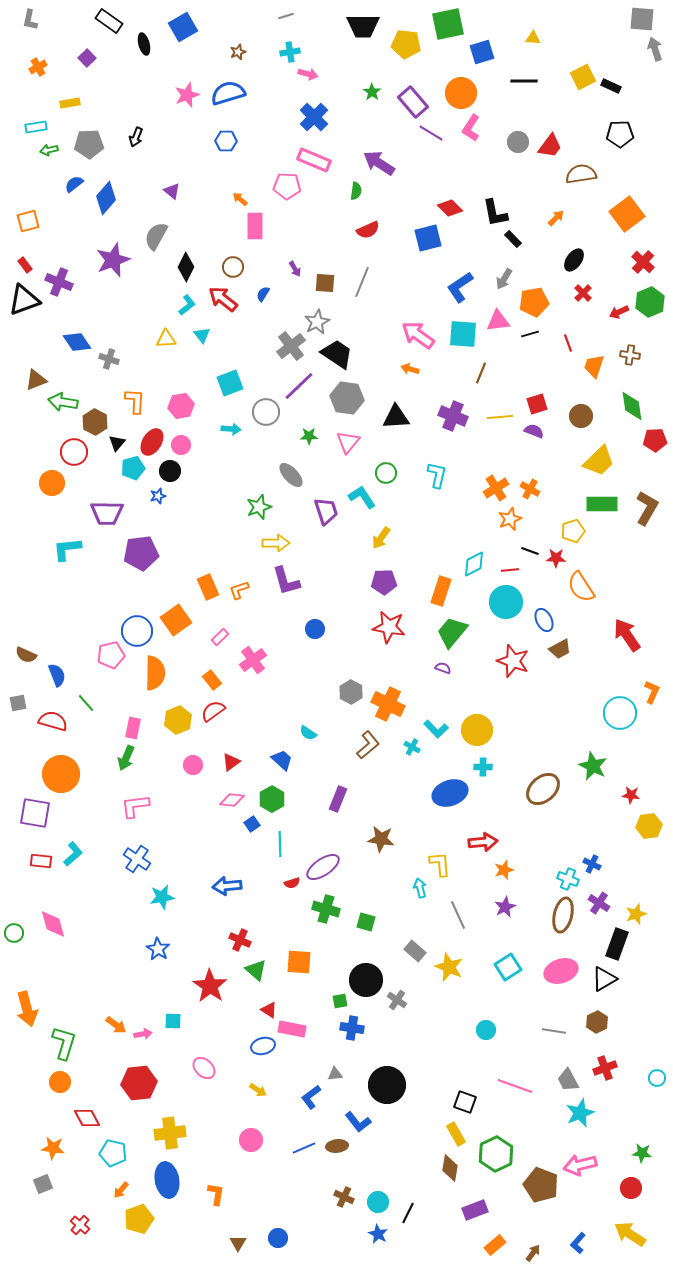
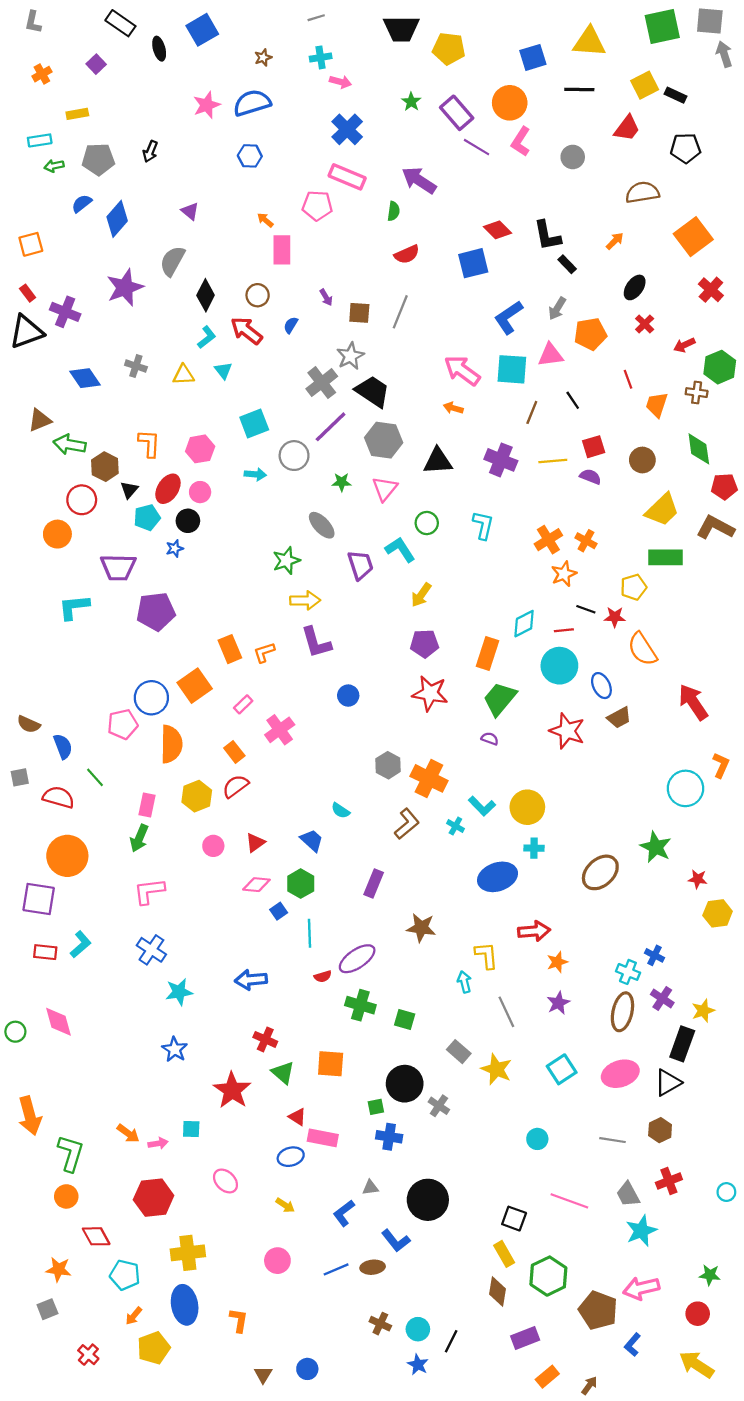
green square: (448, 24) -> (662, 27), moved
yellow triangle: (533, 38) -> (589, 42), size x2.0
red trapezoid: (550, 146) -> (627, 128), moved
green hexagon: (650, 302) -> (720, 367), moved
black line: (530, 334) -> (573, 400), moved, turned 72
gray cross: (109, 359) -> (136, 366), moved
brown L-shape: (647, 508) -> (715, 527), moved, turned -92
blue L-shape: (578, 1243) -> (632, 1345), moved

